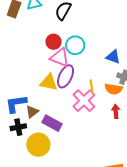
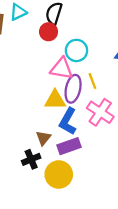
red circle: (53, 42) -> (49, 32), moved
yellow line: (92, 86) -> (92, 81), moved
blue L-shape: (16, 104) -> (68, 121), moved, turned -40
purple rectangle: (52, 123) -> (69, 146), turned -36

